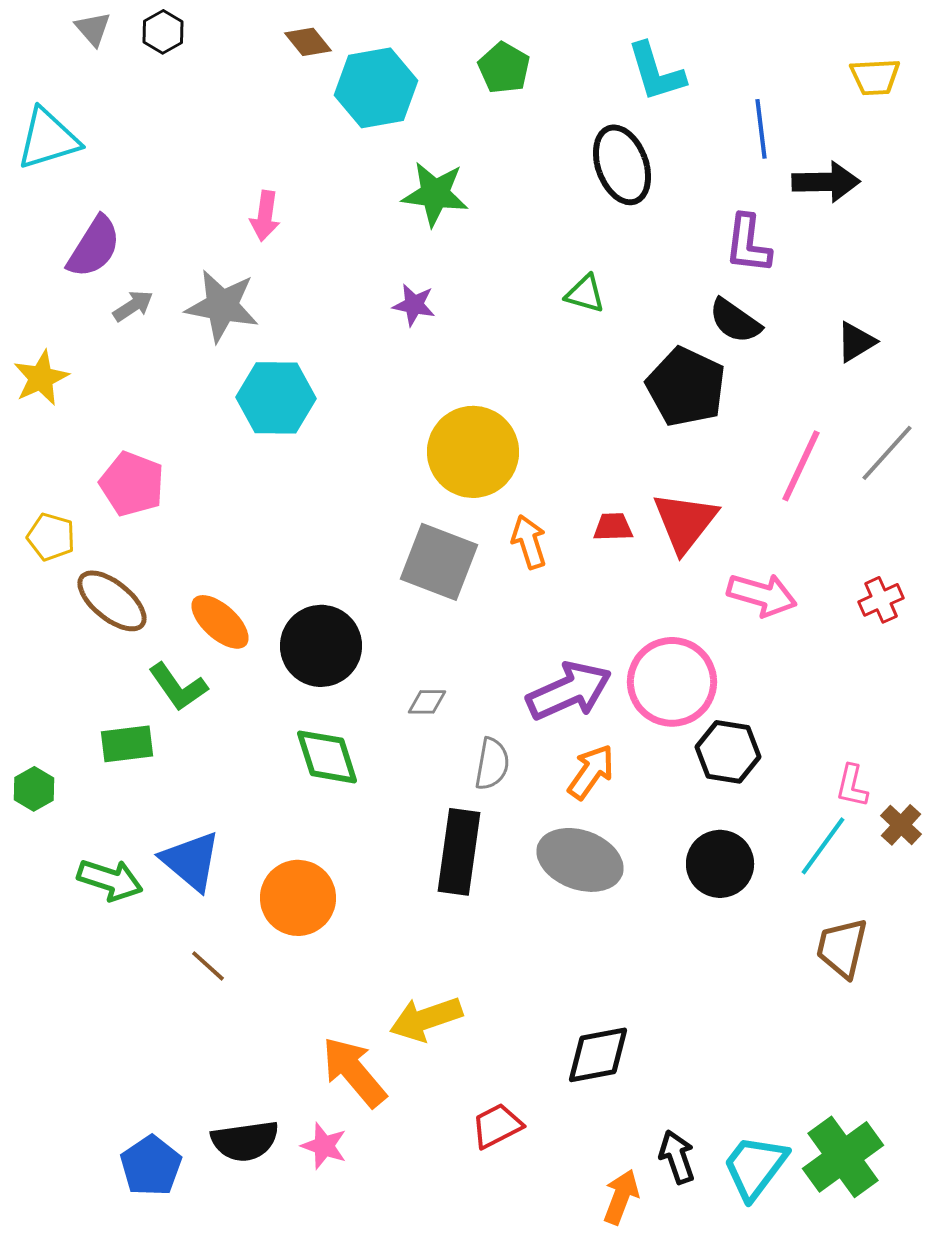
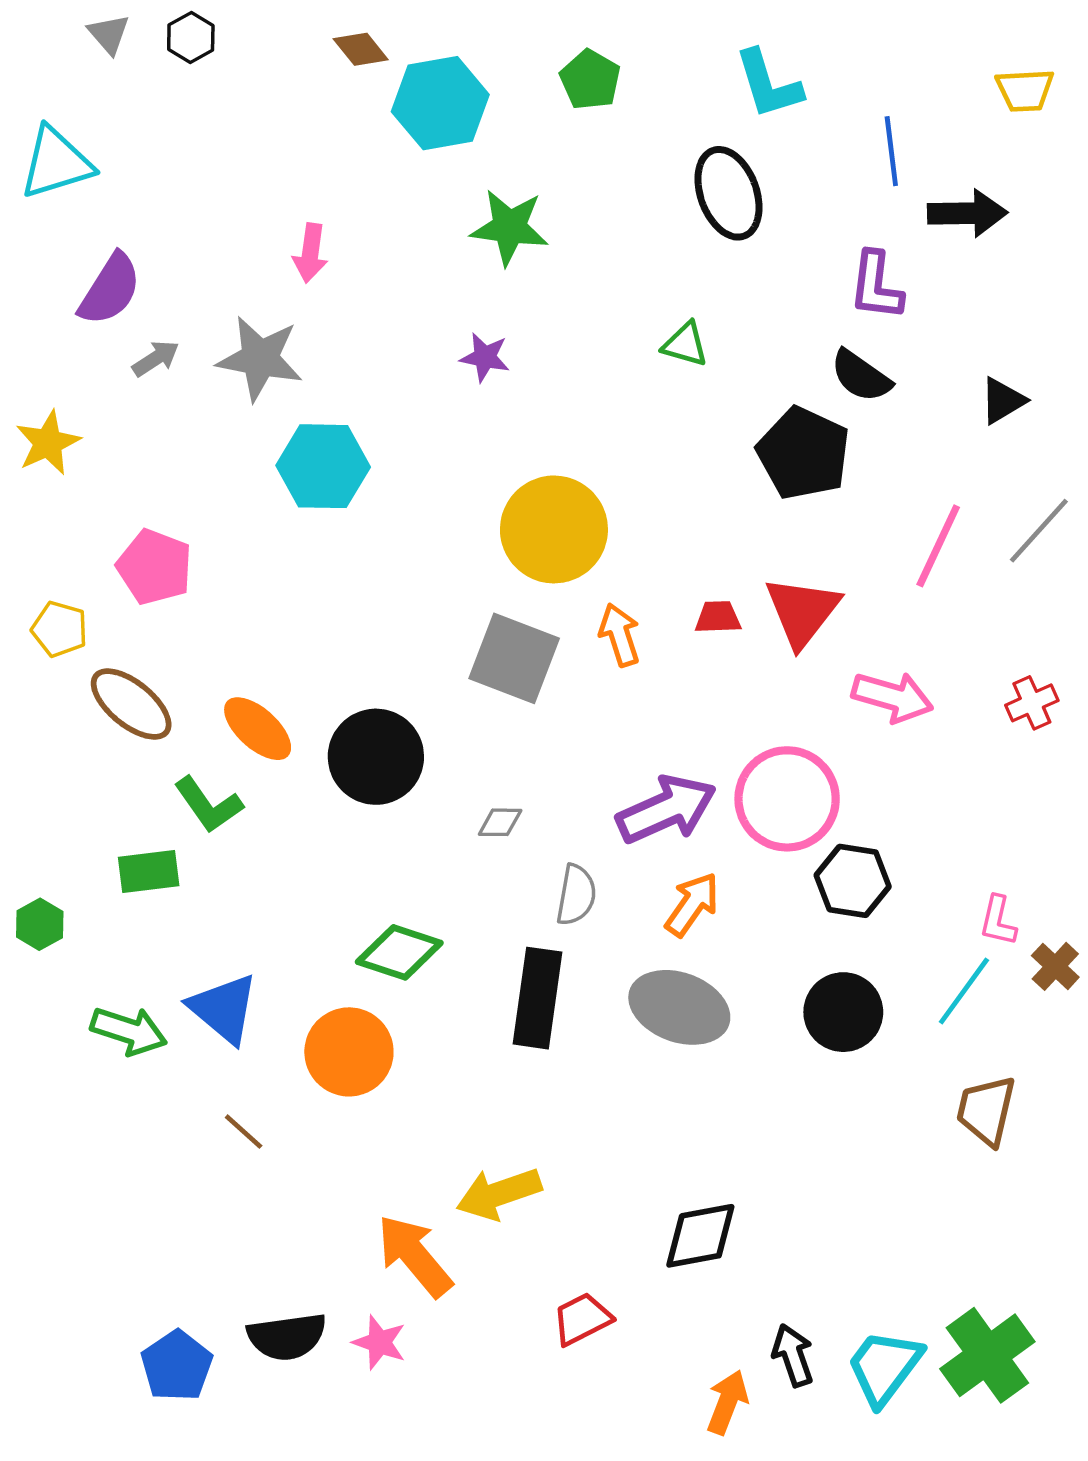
green diamond: (327, 757) -> (399, 952), moved, turned -54

